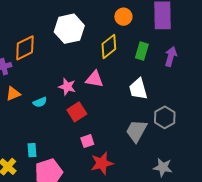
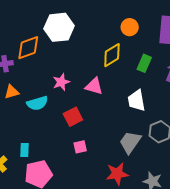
white hexagon: (69, 29) -> (59, 27), moved
pink star: (67, 87) -> (61, 82), moved, turned 30
cyan semicircle: (40, 102) -> (37, 103), size x1.5
red star: (102, 163) -> (117, 174), moved

